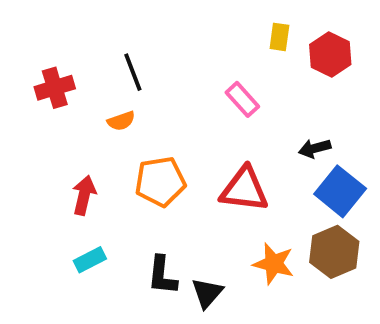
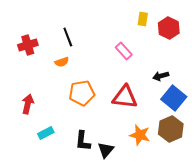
red arrow: (84, 195) -> (28, 104), moved

